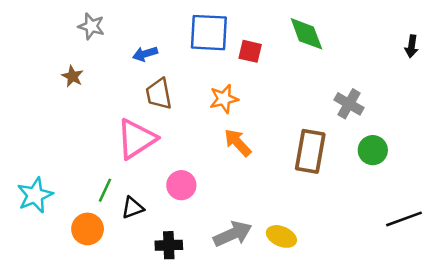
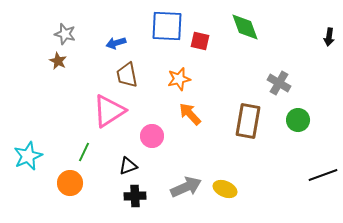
gray star: (91, 26) -> (65, 34), moved
pink circle: (181, 185) -> (152, 136), moved
black triangle: (133, 208) -> (128, 166), moved

